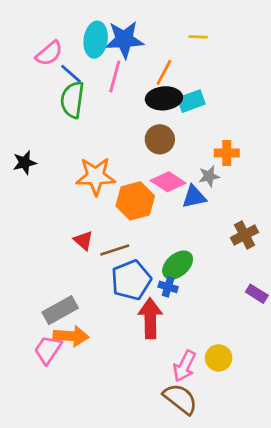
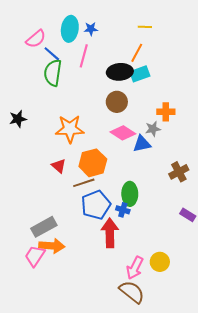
blue star: (124, 40) -> (91, 29), size x0.5
orange line: (164, 72) -> (137, 53), moved
orange hexagon: (135, 201) -> (93, 163), moved
red triangle: (83, 240) -> (59, 166), moved
green ellipse: (178, 265) -> (130, 194), turned -50

